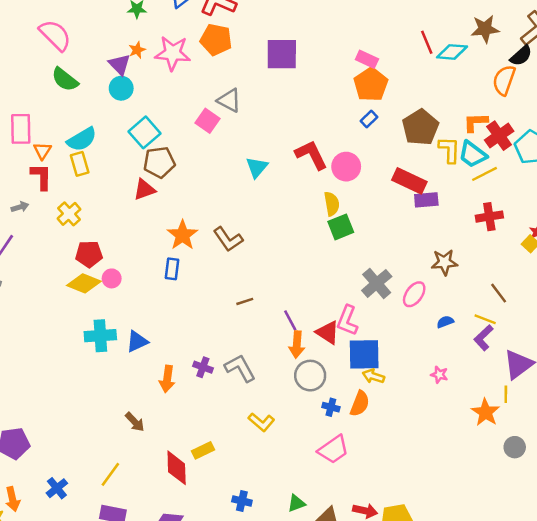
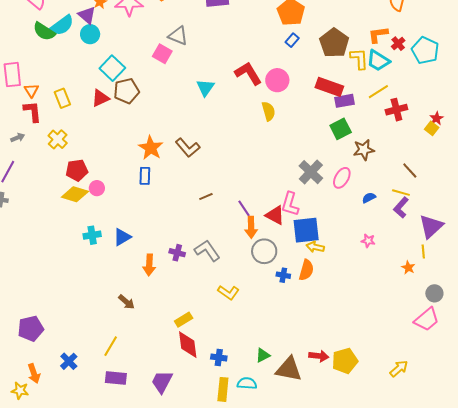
red cross: (499, 136) -> (398, 44), size x0.6
cyan semicircle: (82, 139) -> (62, 25), moved
yellow line: (484, 174) -> (378, 92), moved
red triangle: (144, 190) -> (100, 98), moved
green square: (341, 227) -> (341, 129), moved
cyan cross: (100, 336) -> (92, 235), size x0.7
orange star: (486, 412) -> (408, 268), size x0.6
pink trapezoid: (333, 450) -> (427, 319), moved
red diamond: (177, 468) -> (188, 345), moved

